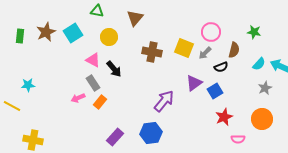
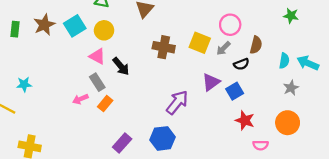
green star: (254, 32) -> (291, 16), moved
yellow circle: (109, 37) -> (104, 30), moved
cyan semicircle: (259, 64) -> (284, 61), turned -32
red star: (224, 117) -> (245, 120), turned -30

